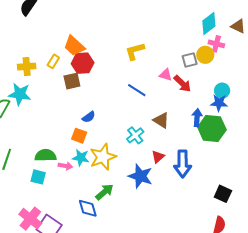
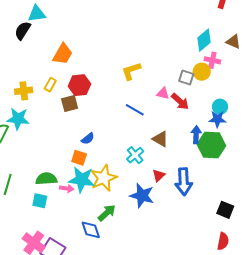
orange trapezoid: (74, 46) -> (63, 54), moved, turned -100
gray square: (190, 60) -> (186, 77), turned 35
cyan star: (81, 158) -> (82, 180), size x1.5

